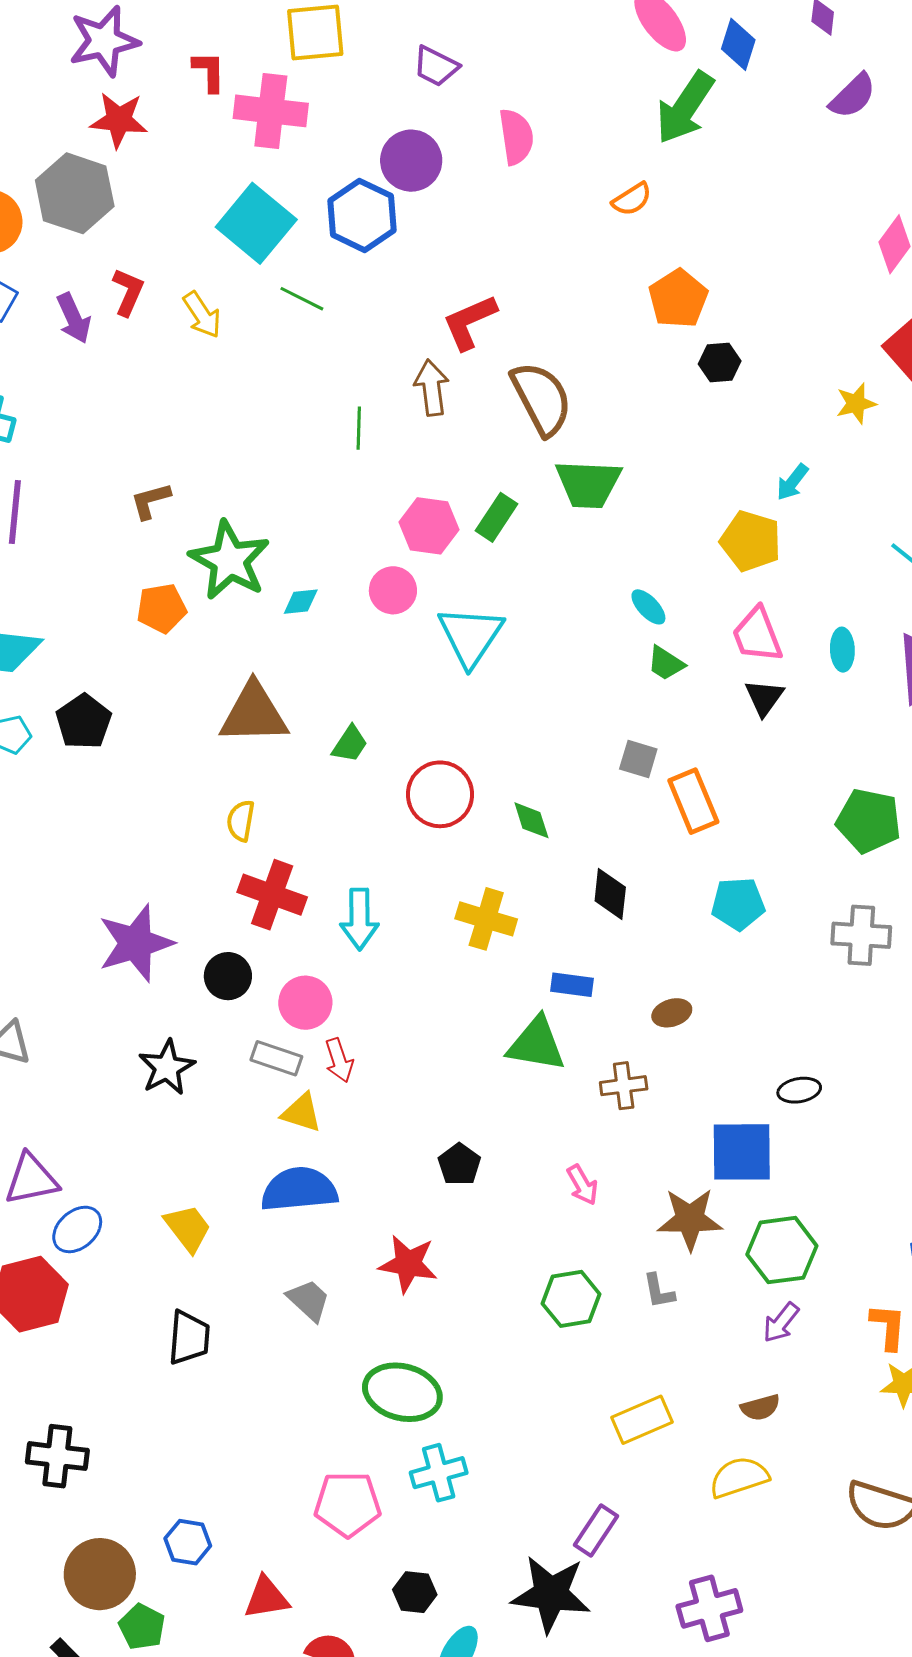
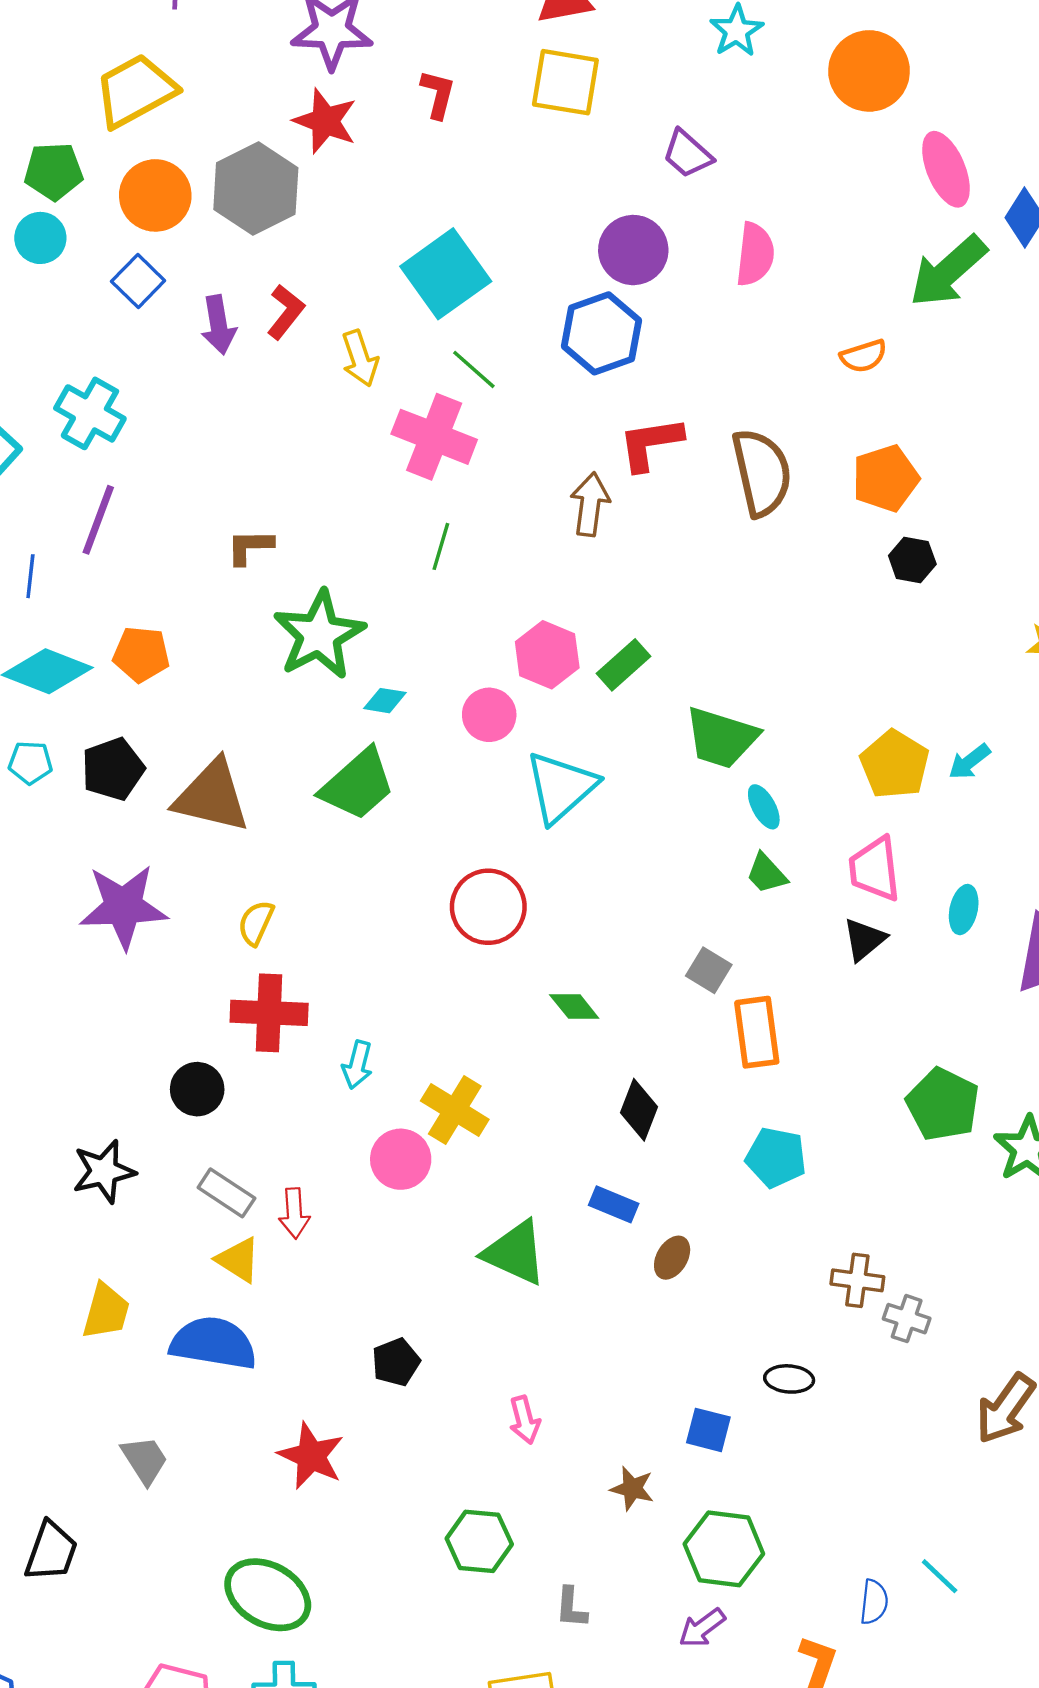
pink cross: (271, 111) -> (434, 437), moved
blue hexagon: (362, 215) -> (602, 333), moved
brown semicircle: (542, 399) -> (762, 473), moved
green line: (359, 428) -> (441, 546), moved
cyan arrow: (792, 482) -> (969, 762), moved
green trapezoid: (588, 484) -> (721, 738), moved
orange pentagon: (162, 608) -> (141, 654), moved
brown triangle: (254, 714) -> (212, 796), moved
green trapezoid: (350, 744) -> (358, 785), moved, size x1.8
red circle: (440, 794) -> (488, 907), moved
green diamond: (531, 820) -> (574, 1006), turned -36
red cross: (272, 895) -> (269, 1013), turned -32
cyan arrow: (359, 919) -> (357, 1065), size x0.7
yellow cross: (486, 919) -> (455, 1110), moved
gray cross: (861, 935) -> (907, 1319), moved, size x0.7
purple star: (136, 943) -> (123, 907), moved
blue rectangle: (572, 985) -> (614, 1204), moved
pink circle: (305, 1003) -> (401, 1159), moved
brown ellipse: (672, 1013) -> (672, 1258), turned -57
brown cross: (624, 1086) -> (857, 1280), moved
blue square: (742, 1152) -> (708, 1430), size x0.6
brown star: (690, 1219) -> (632, 1488), size x0.6
yellow trapezoid: (188, 1228) -> (106, 1311), moved, turned 38
gray L-shape: (659, 1291) -> (571, 1608), moved
gray trapezoid: (309, 1300) -> (145, 1460), moved
black trapezoid: (189, 1338) -> (51, 1551), moved

